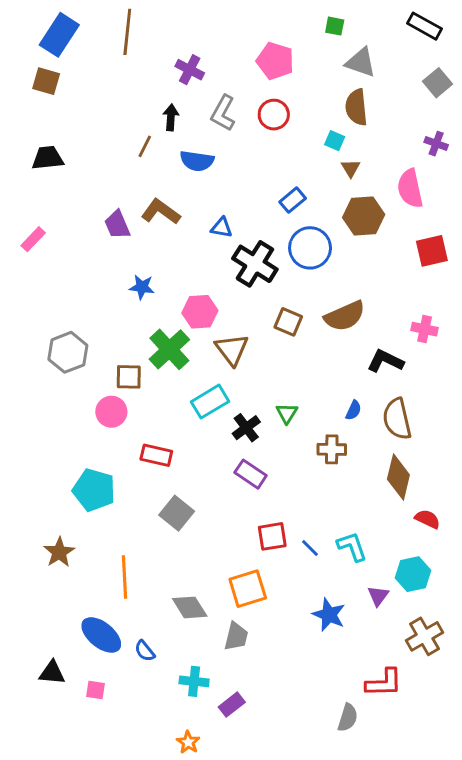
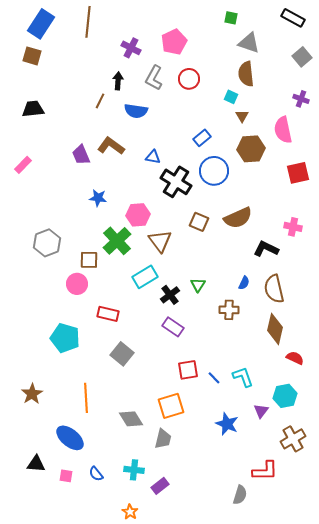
pink pentagon: (275, 61) -> (174, 42), moved, turned 30
brown star: (59, 552) -> (32, 394), moved
blue semicircle: (145, 651) -> (96, 474), moved

